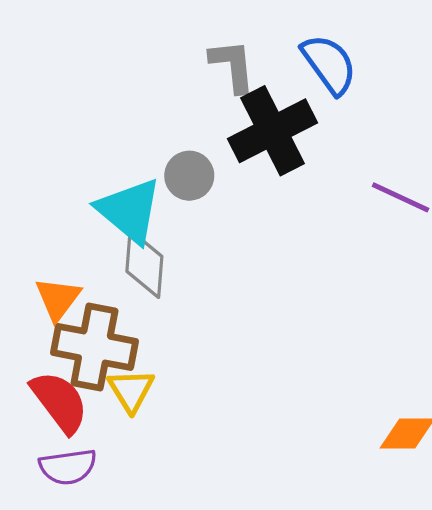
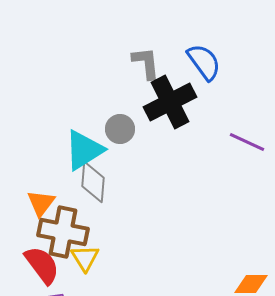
cyan triangle: (129, 211) -> (84, 150), turned 48

